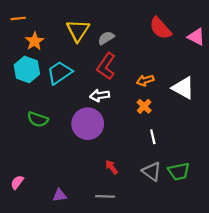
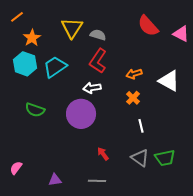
orange line: (18, 18) -> (17, 17), turned -32
gray semicircle: (106, 38) -> (98, 35), turned 49

